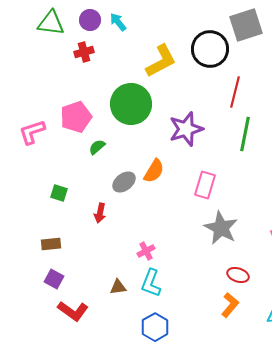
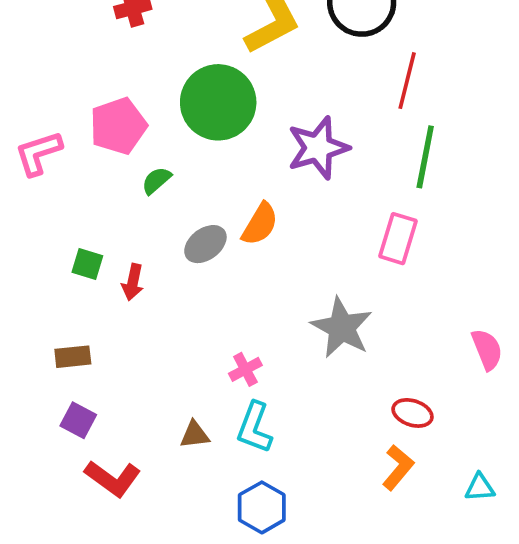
pink rectangle: (205, 185) -> (398, 239), moved
red arrow: (100, 213) -> (133, 282), moved
gray star: (221, 228) -> (342, 328), moved

